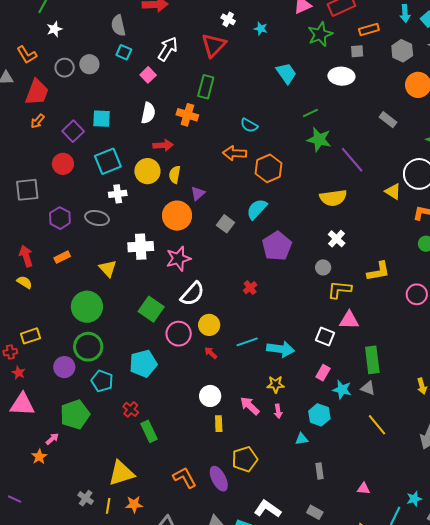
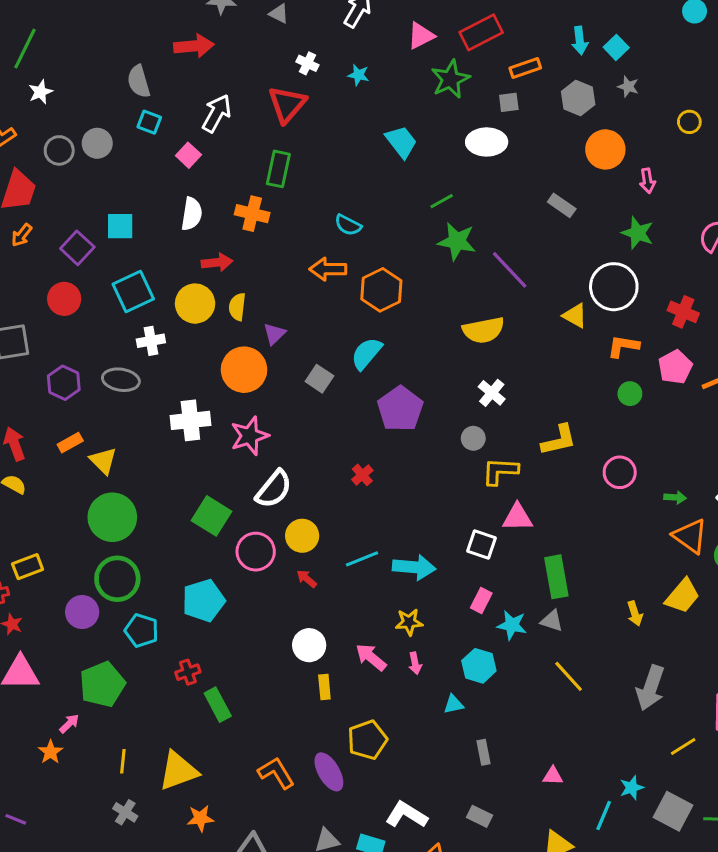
yellow triangle: (108, 268) -> (103, 461), moved
red cross: (131, 409) -> (188, 672), turned 35
yellow line: (108, 506) -> (123, 761), moved

